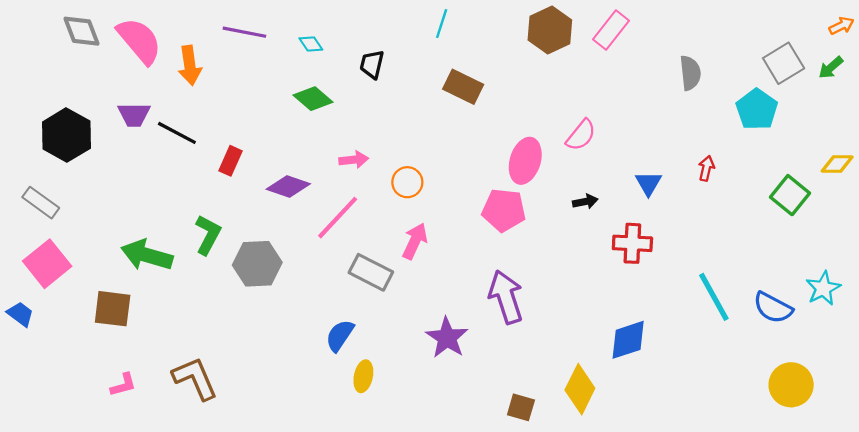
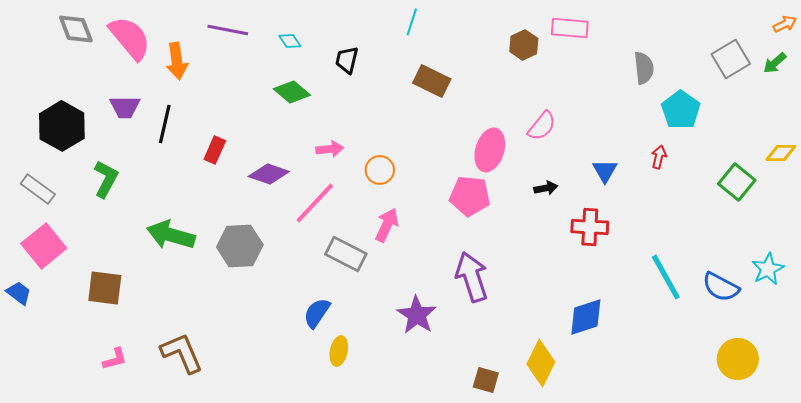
brown hexagon: (550, 30) -> (524, 45), moved, size x0.7
pink rectangle: (611, 30) -> (570, 28), turned 57
cyan pentagon: (757, 109) -> (681, 110), moved
black line: (177, 133) -> (165, 124), turned 75
green L-shape: (208, 235) -> (106, 179), moved
green arrow: (147, 255) -> (171, 235), moved

